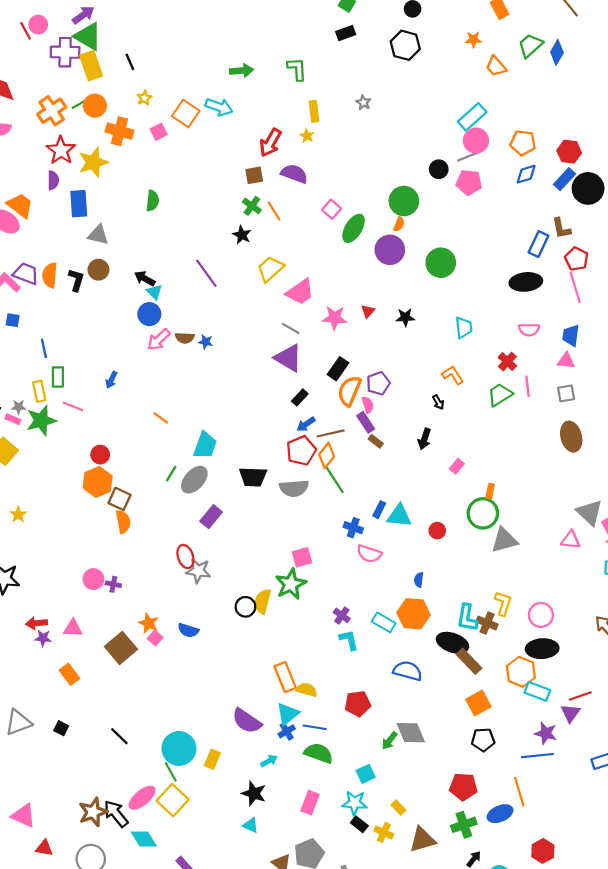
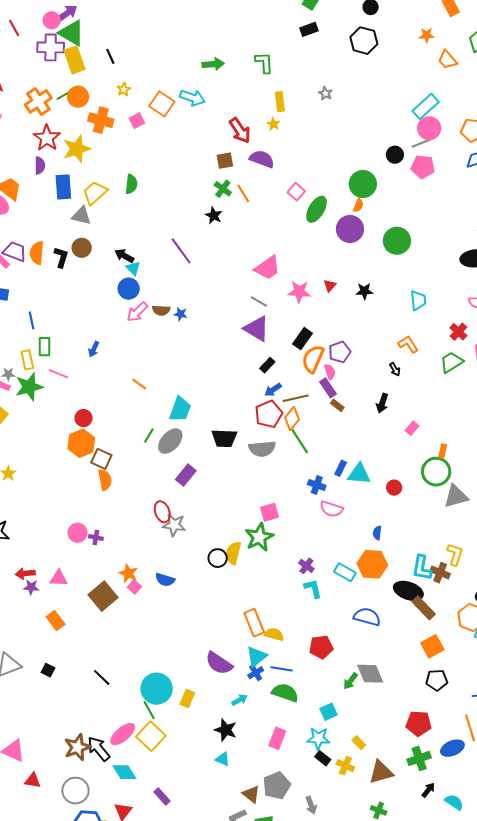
pink circle: (38, 25) -> (52, 20), moved
red arrow: (270, 143) -> (240, 130), turned -64
yellow trapezoid: (270, 269) -> (95, 193), moved

